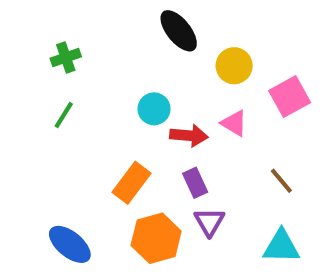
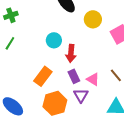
pink triangle: (234, 123) -> (93, 79), moved
red arrow: (189, 136) -> (71, 53), turned 90

